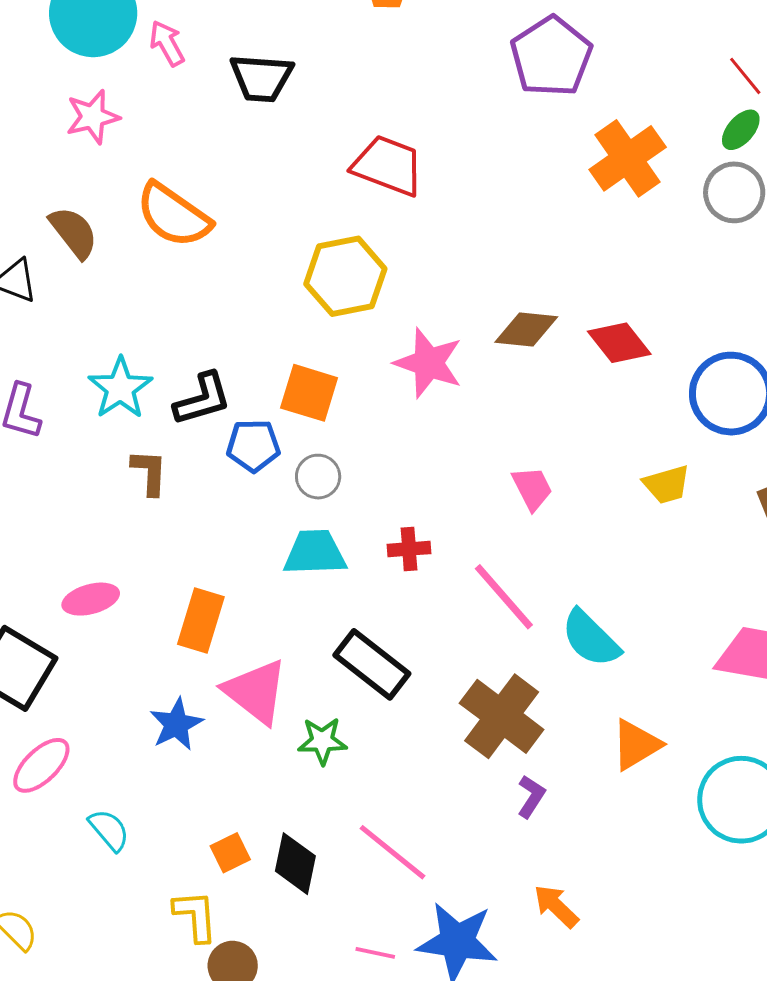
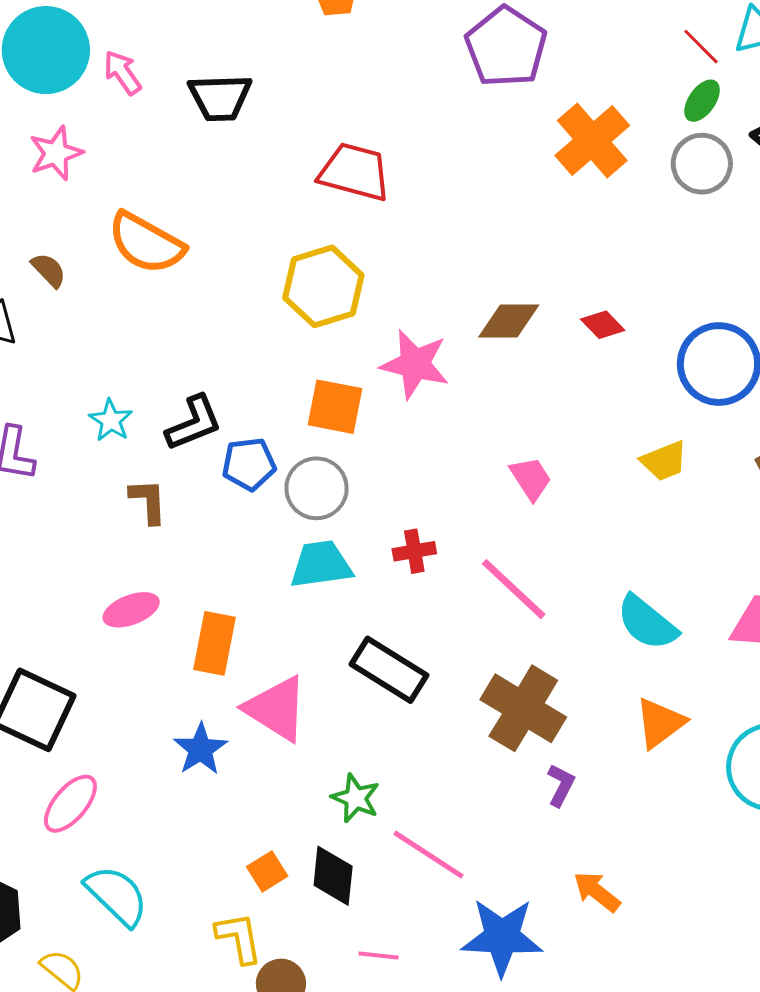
brown semicircle: (74, 232) -> (49, 270), size x0.7
red diamond: (619, 343) -> (603, 325), size x0.7
cyan star: (120, 388) -> (111, 420), size x0.7
orange square: (309, 393) -> (335, 407), moved
gray circle: (318, 477) -> (316, 488), size x1.4
pink ellipse: (91, 599) -> (131, 610), moved
cyan semicircle: (591, 638) -> (647, 623), moved
green star: (322, 741) -> (356, 798), moved, turned 30
cyan semicircle: (109, 830) -> (117, 896), moved, size x1.5
pink line: (375, 953) -> (379, 956), moved

